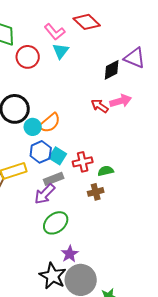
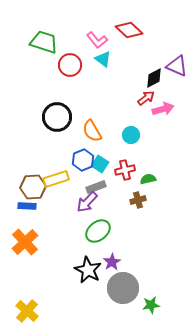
cyan triangle: (61, 51) -> (103, 59), turned -30
red arrow: (100, 106) -> (146, 98), moved, turned 108
orange semicircle: (50, 123) -> (92, 131), turned 100
cyan circle: (33, 127) -> (131, 135), moved
black star: (53, 276) -> (88, 270), moved

